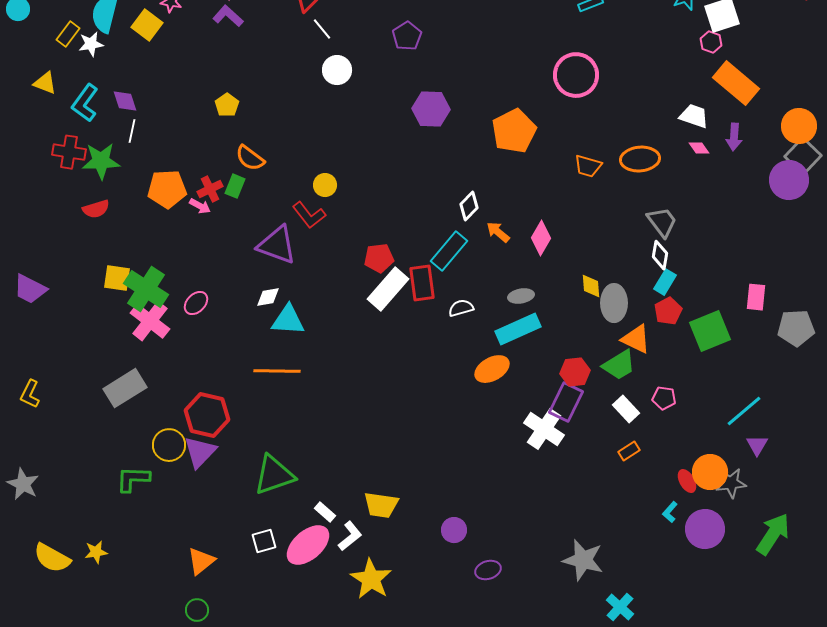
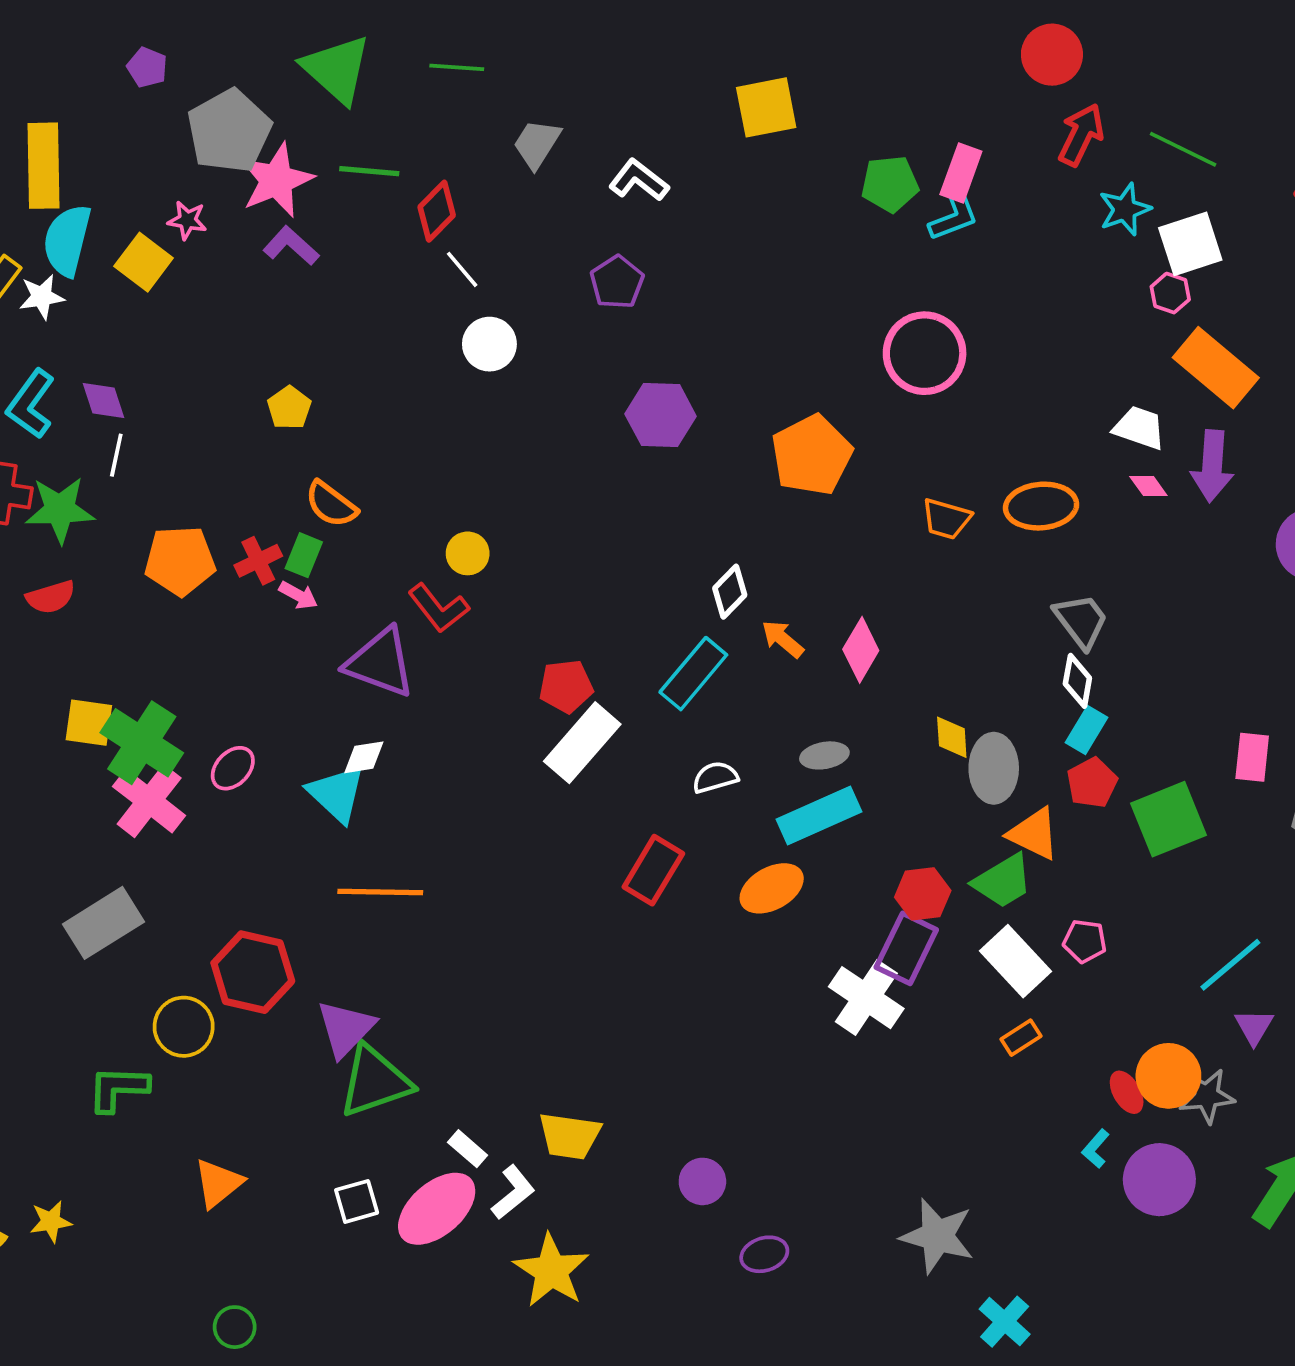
purple arrow: (734, 137) -> (1212, 466), size x1.4
pink arrow: (200, 206) -> (298, 595), moved
red rectangle: (422, 283) -> (653, 870), moved, turned 39
cyan triangle: (288, 320) -> (337, 794), moved, turned 39
white rectangle: (626, 409) -> (1016, 961), size x1.4
purple triangle: (200, 452) -> (346, 1029), moved
orange triangle: (201, 561) -> (218, 1183), moved

